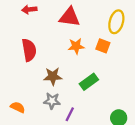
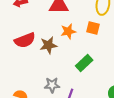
red semicircle: (29, 50) -> (25, 40), turned 85
brown star: (53, 76) -> (48, 45), moved

